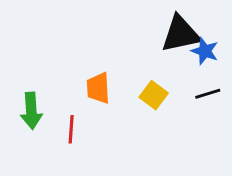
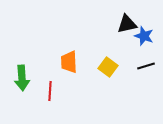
black triangle: (181, 34) -> (127, 24), size x0.7

